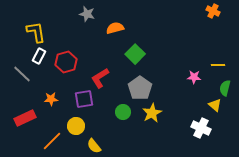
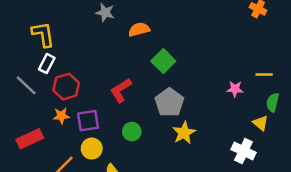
red hexagon: (66, 62) -> (66, 87), moved
purple square: (84, 99) -> (88, 121), moved
green circle: (123, 112) -> (132, 132), moved

